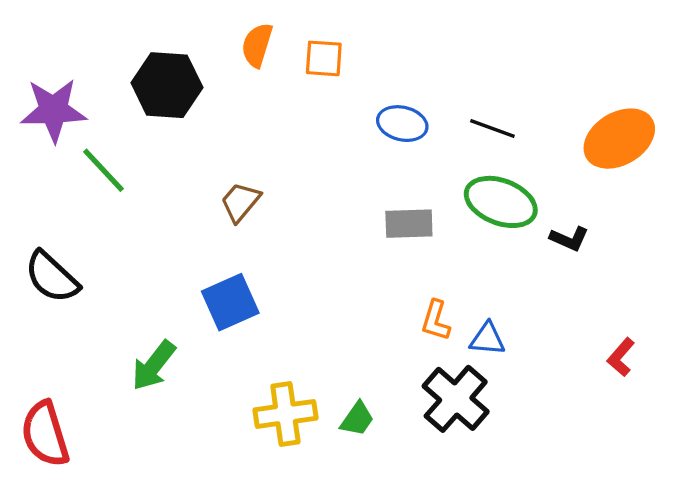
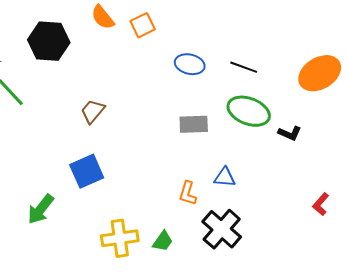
orange semicircle: (257, 45) -> (103, 17), turned -56
orange square: (324, 58) -> (143, 25), turned -30
orange L-shape: (436, 320) -> (188, 193), moved
blue triangle: (487, 339) -> (225, 177), moved

